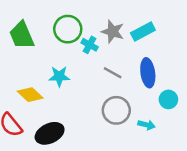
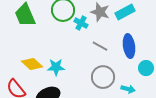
cyan star: (59, 76) -> (56, 67), moved

